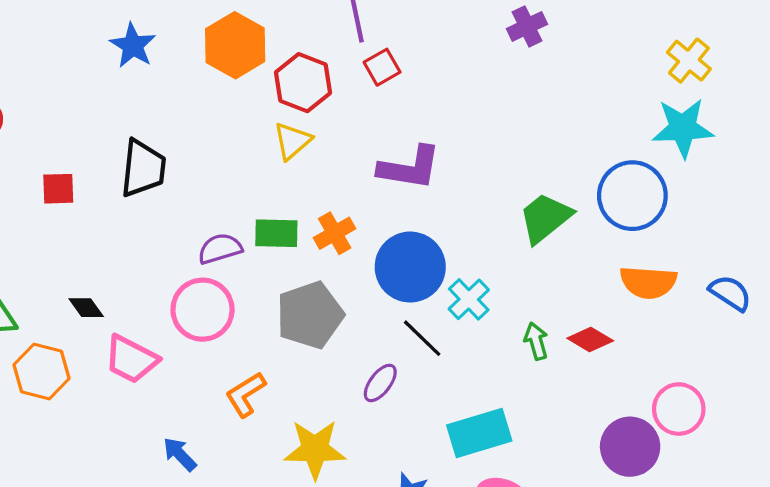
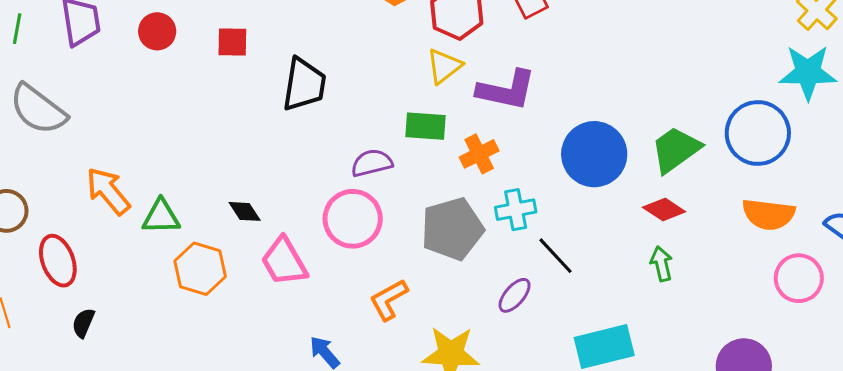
purple L-shape: (410, 168) -> (506, 90), moved
red square: (58, 189) -> (232, 42), moved
green rectangle: (276, 233) -> (425, 126), moved
blue circle: (410, 267) -> (594, 154), moved
cyan cross: (469, 299) -> (516, 210), moved, turned 30
red diamond: (590, 340) -> (664, 210), moved
pink trapezoid: (131, 359) -> (284, 262), turned 30
pink circle: (679, 409) -> (799, 278), moved

